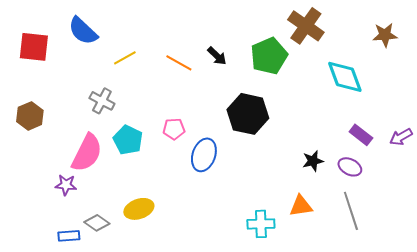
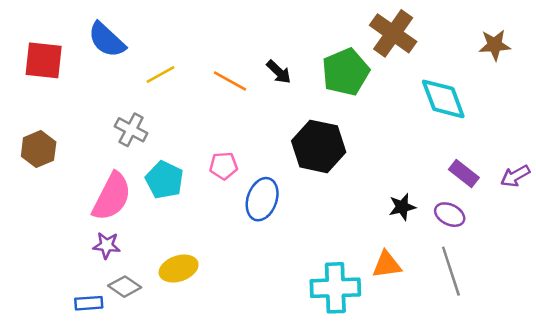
purple star: (66, 185) -> (107, 245), moved
cyan cross: (261, 224) -> (335, 288), size x1.4

